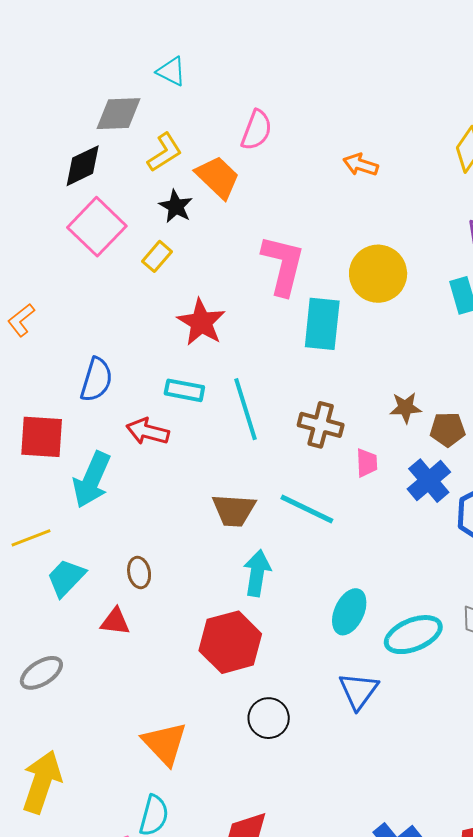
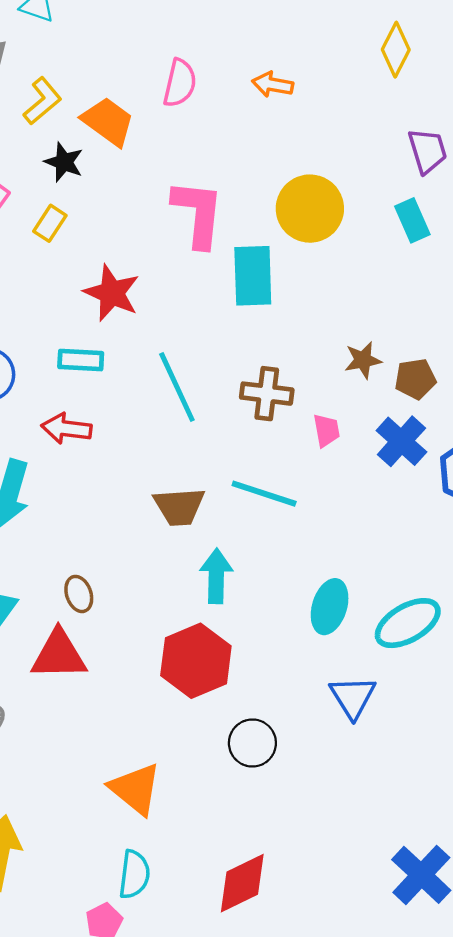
pink semicircle: (257, 130) -> (180, 83), moved
cyan rectangle: (184, 390) -> (81, 360), moved
red triangle: (115, 622) -> (59, 655), size x1.6

